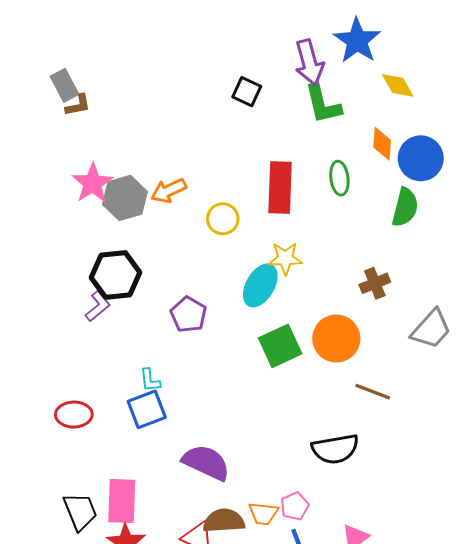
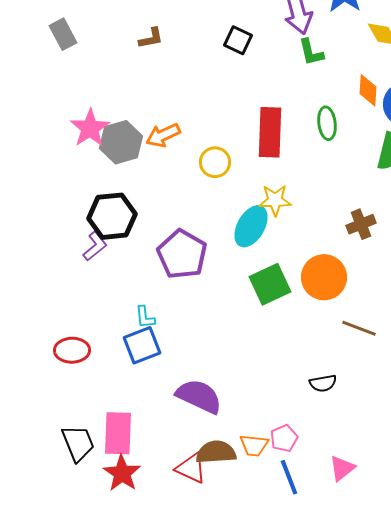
green L-shape: (323, 104) -> (311, 52), size x0.7
brown L-shape: (78, 105) -> (151, 38), moved
purple pentagon: (188, 315) -> (182, 254), size x1.4
black semicircle: (335, 449) -> (323, 383), size x0.6

